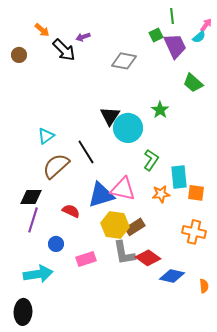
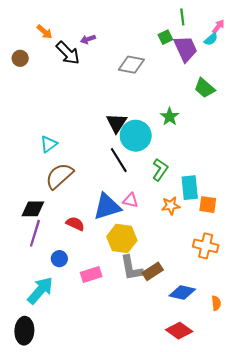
black line: (86, 152) -> (119, 160), moved
pink triangle: (123, 189) -> (130, 200), size x0.6
brown rectangle: (135, 227) -> (153, 271), moved
red diamond: (148, 258) -> (179, 331), moved
cyan arrow: (38, 274) -> (40, 290), turned -40

